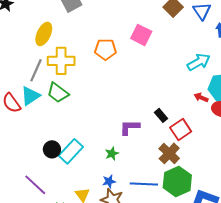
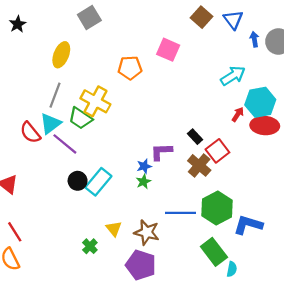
yellow cross: (61, 61) -> (95, 101), moved, turned 32
red arrow: (201, 97) -> (238, 114), turned 104
brown cross: (169, 153) -> (199, 165), moved
blue star: (109, 181) -> (144, 166), moved
purple line: (35, 185) -> (65, 144), moved

